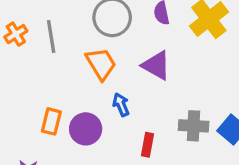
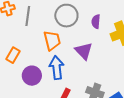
blue arrow: (121, 105) -> (57, 68), size x1.6
orange rectangle: (51, 121) -> (13, 55), moved

